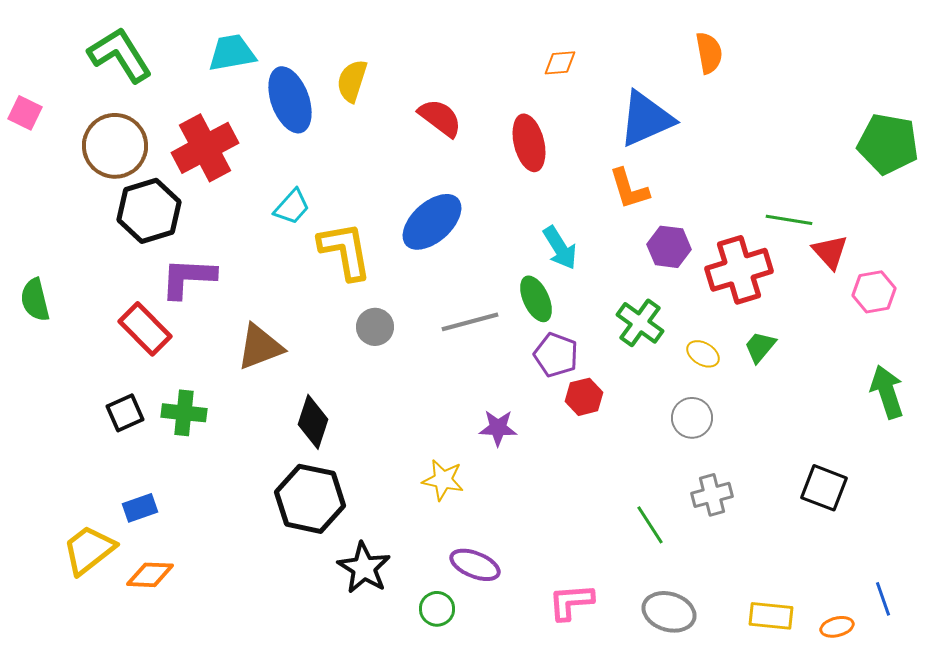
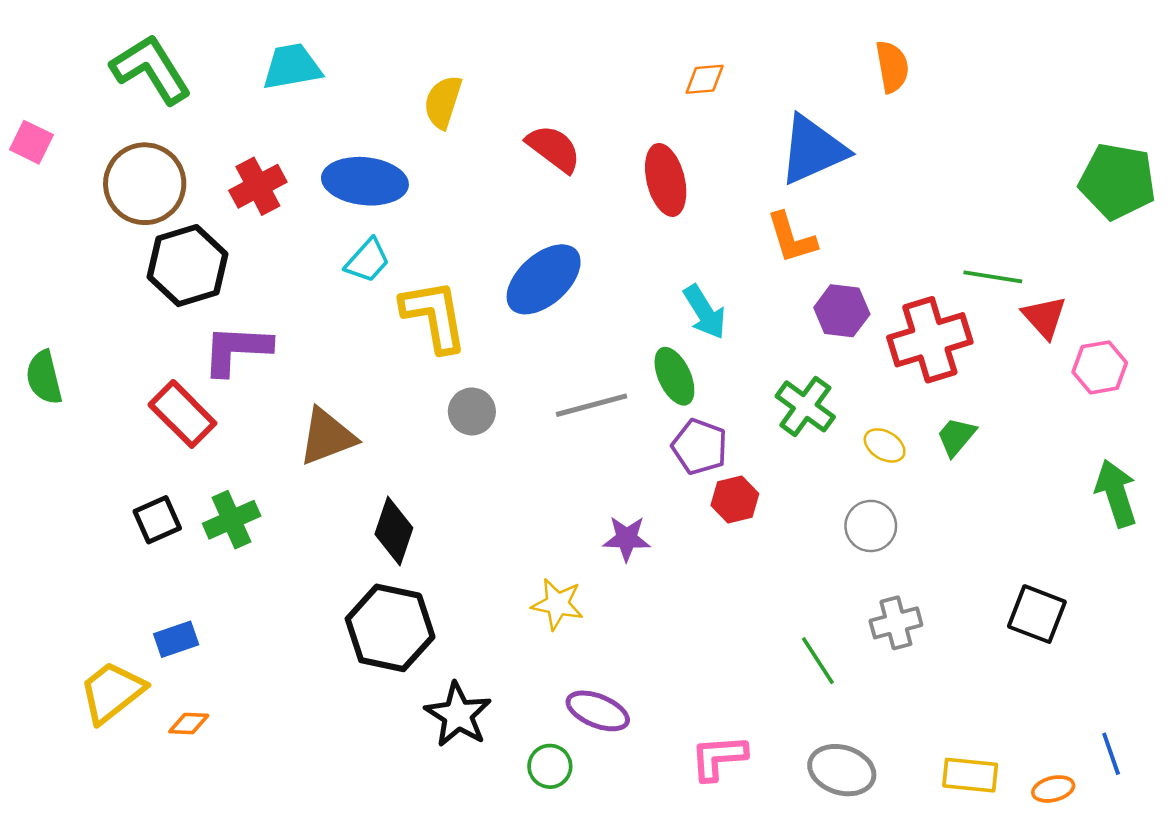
blue ellipse: (290, 100) -> (365, 181), moved, turned -64
red cross: (205, 148) -> (258, 186), size x0.7
green cross: (184, 413) -> (232, 520), turned -30
orange diamond: (150, 575) -> (189, 724), size x0.7

